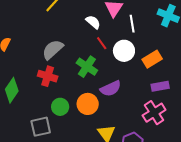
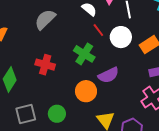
gray semicircle: (53, 50) -> (45, 19), moved
green circle: (60, 107) -> (57, 114), moved
gray square: (41, 127) -> (26, 114), moved

